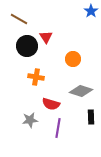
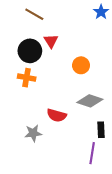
brown line: (19, 19) -> (34, 14), moved
orange cross: (36, 77) -> (27, 78), moved
purple line: (58, 128) -> (92, 153), moved

